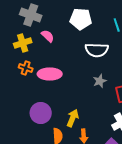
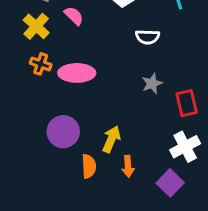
yellow cross: (23, 43) -> (36, 26), turned -30
white semicircle: (97, 50) -> (147, 37), size x0.7

